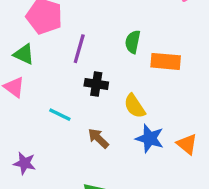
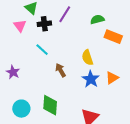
green semicircle: (133, 42) -> (97, 19), turned 48
black cross: (96, 84) -> (44, 24), moved, turned -32
orange triangle: (187, 144) -> (112, 78), moved, turned 32

